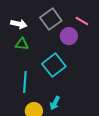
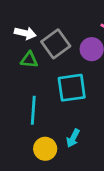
gray square: (51, 19) -> (56, 44), moved
cyan square: (54, 65) -> (72, 88), turned 30

